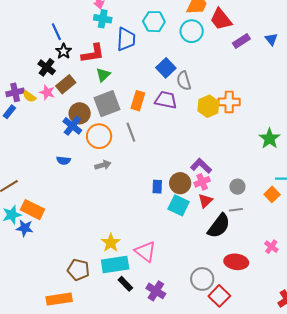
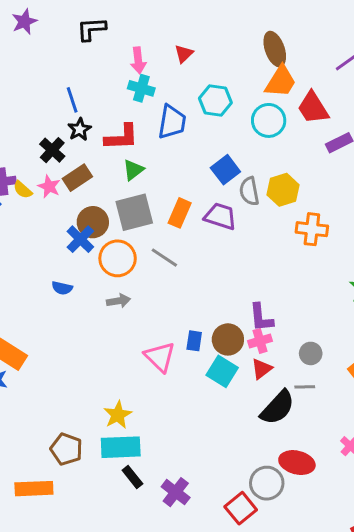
yellow hexagon: (208, 106) -> (283, 190), moved
gray line: (131, 132) -> (164, 258), turned -42
purple L-shape: (201, 166) -> (261, 318), turned -145
pink triangle: (145, 252) -> (160, 357), moved
gray circle: (202, 279) -> (267, 483), moved
red square: (219, 296) -> (241, 508), moved

